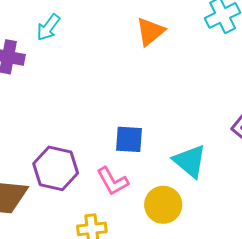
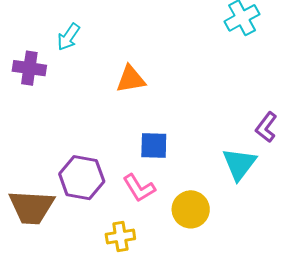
orange triangle: (150, 32) -> (131, 79), moved, turned 32
cyan triangle: (190, 161) -> (239, 164), moved, turned 30

